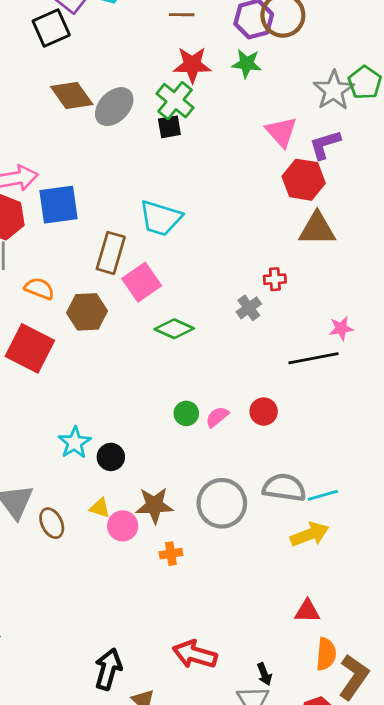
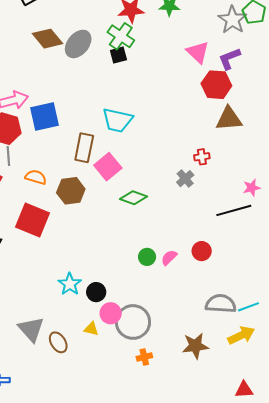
gray circle: (222, 503) -> (133, 322), moved
brown star: (154, 505) -> (195, 346), moved
pink circle: (123, 526) -> (111, 313), moved

